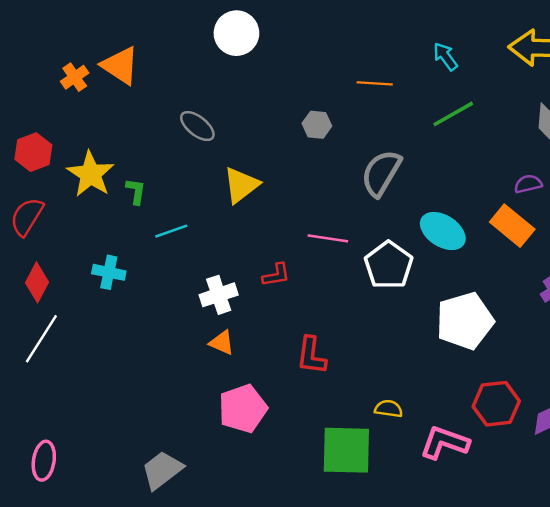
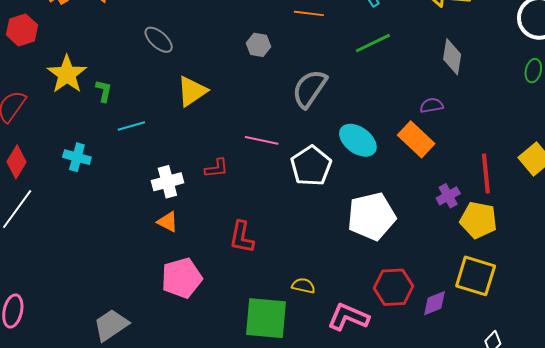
red hexagon: (33, 152) -> (22, 30), moved

